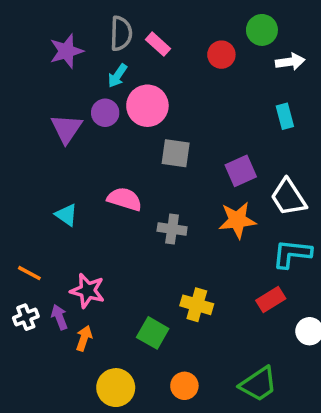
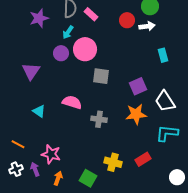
white arrow: (290, 62) -> (147, 26), moved
purple triangle: (66, 129) -> (31, 71), moved
red rectangle: (271, 299) -> (143, 159), moved
orange arrow: (84, 338) -> (58, 178), moved

